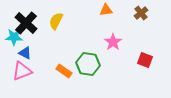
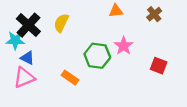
green hexagon: (88, 64) -> (97, 56), moved

